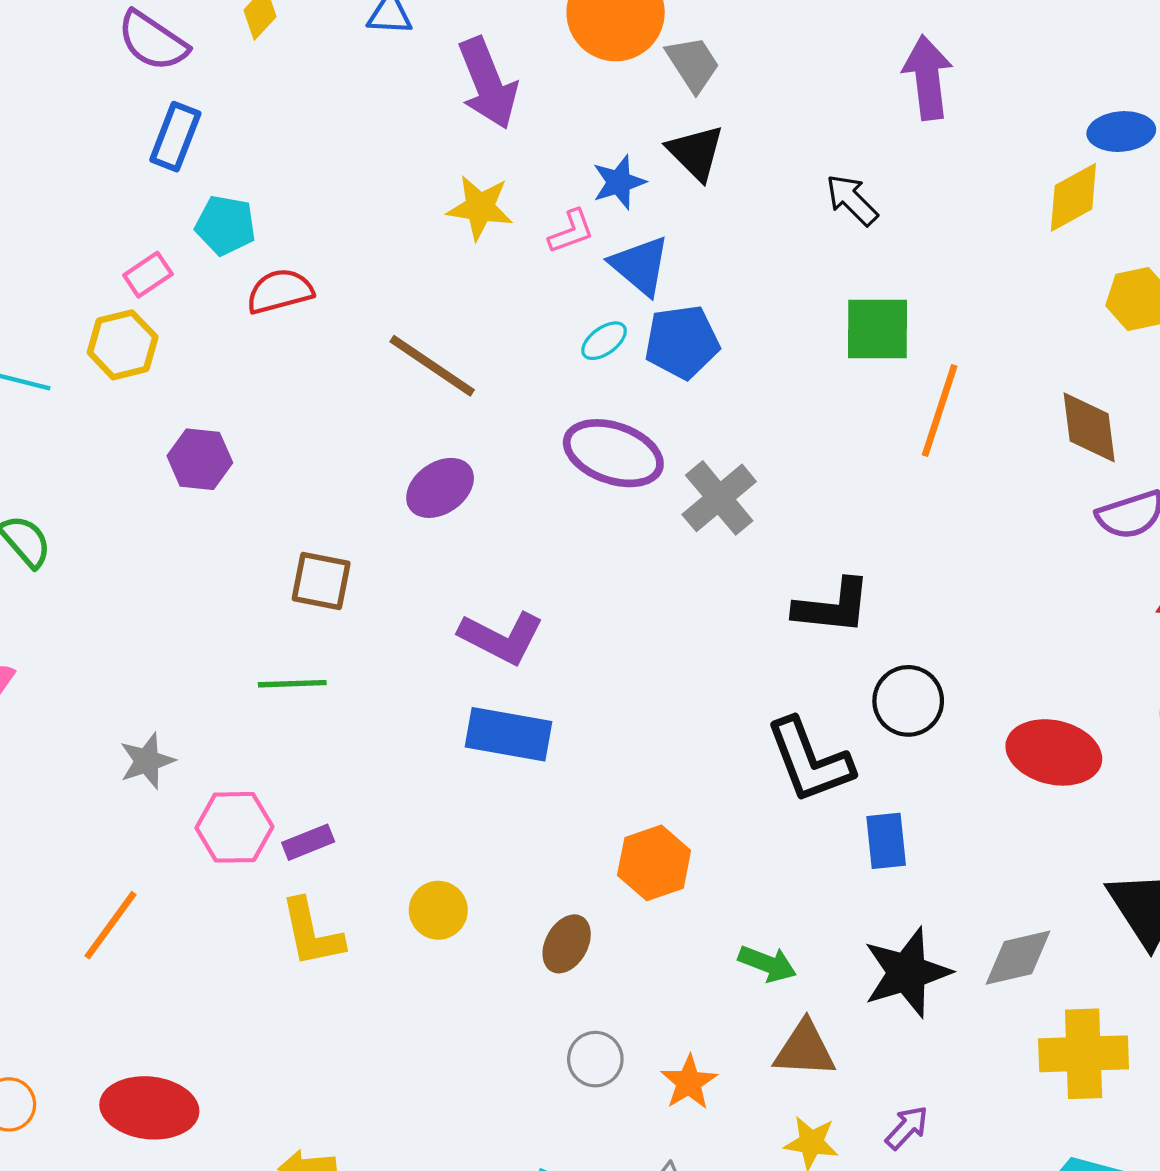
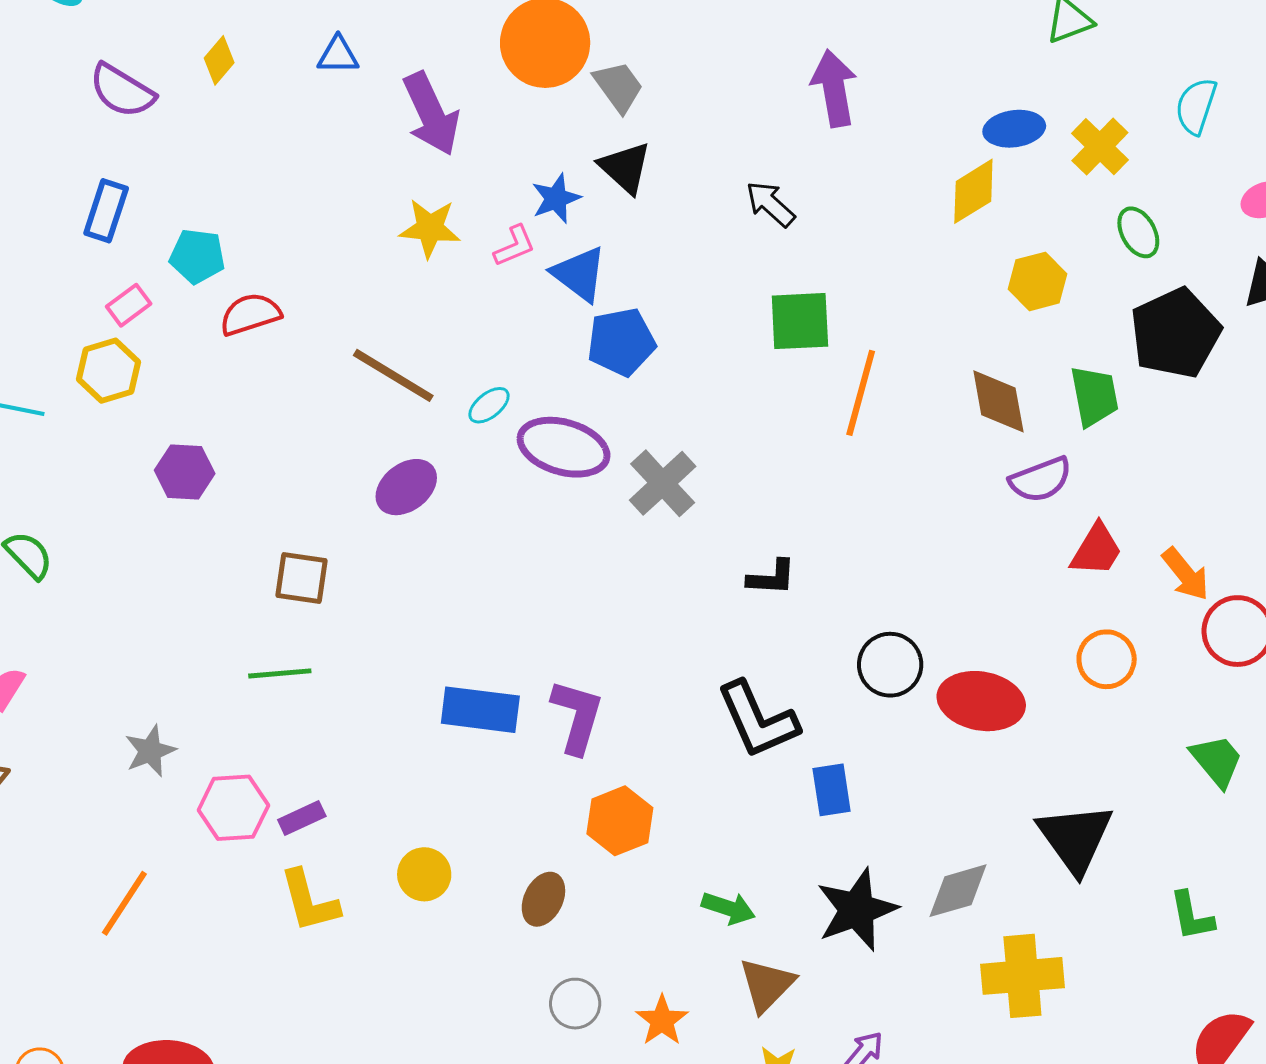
blue rectangle: (175, 137) -> (106, 211), moved
cyan ellipse: (604, 341) -> (489, 405), moved
black L-shape: (832, 607) -> (772, 578), size x0.7
purple L-shape: (501, 637) -> (577, 717), moved, turned -98
black circle: (908, 701) -> (890, 665), moved
brown triangle: (805, 1049) -> (767, 985), turned -46

